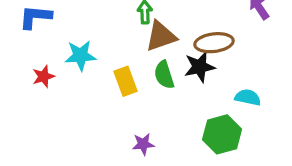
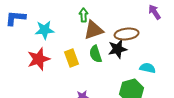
cyan star: (80, 56) -> (45, 30), moved
red star: (43, 76) -> (39, 59), moved, size x1.6

